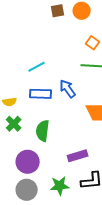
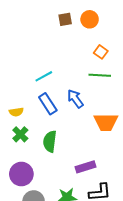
blue rectangle: (41, 94) -> (48, 104), turned 55
purple circle: (28, 162) -> (21, 174), moved

